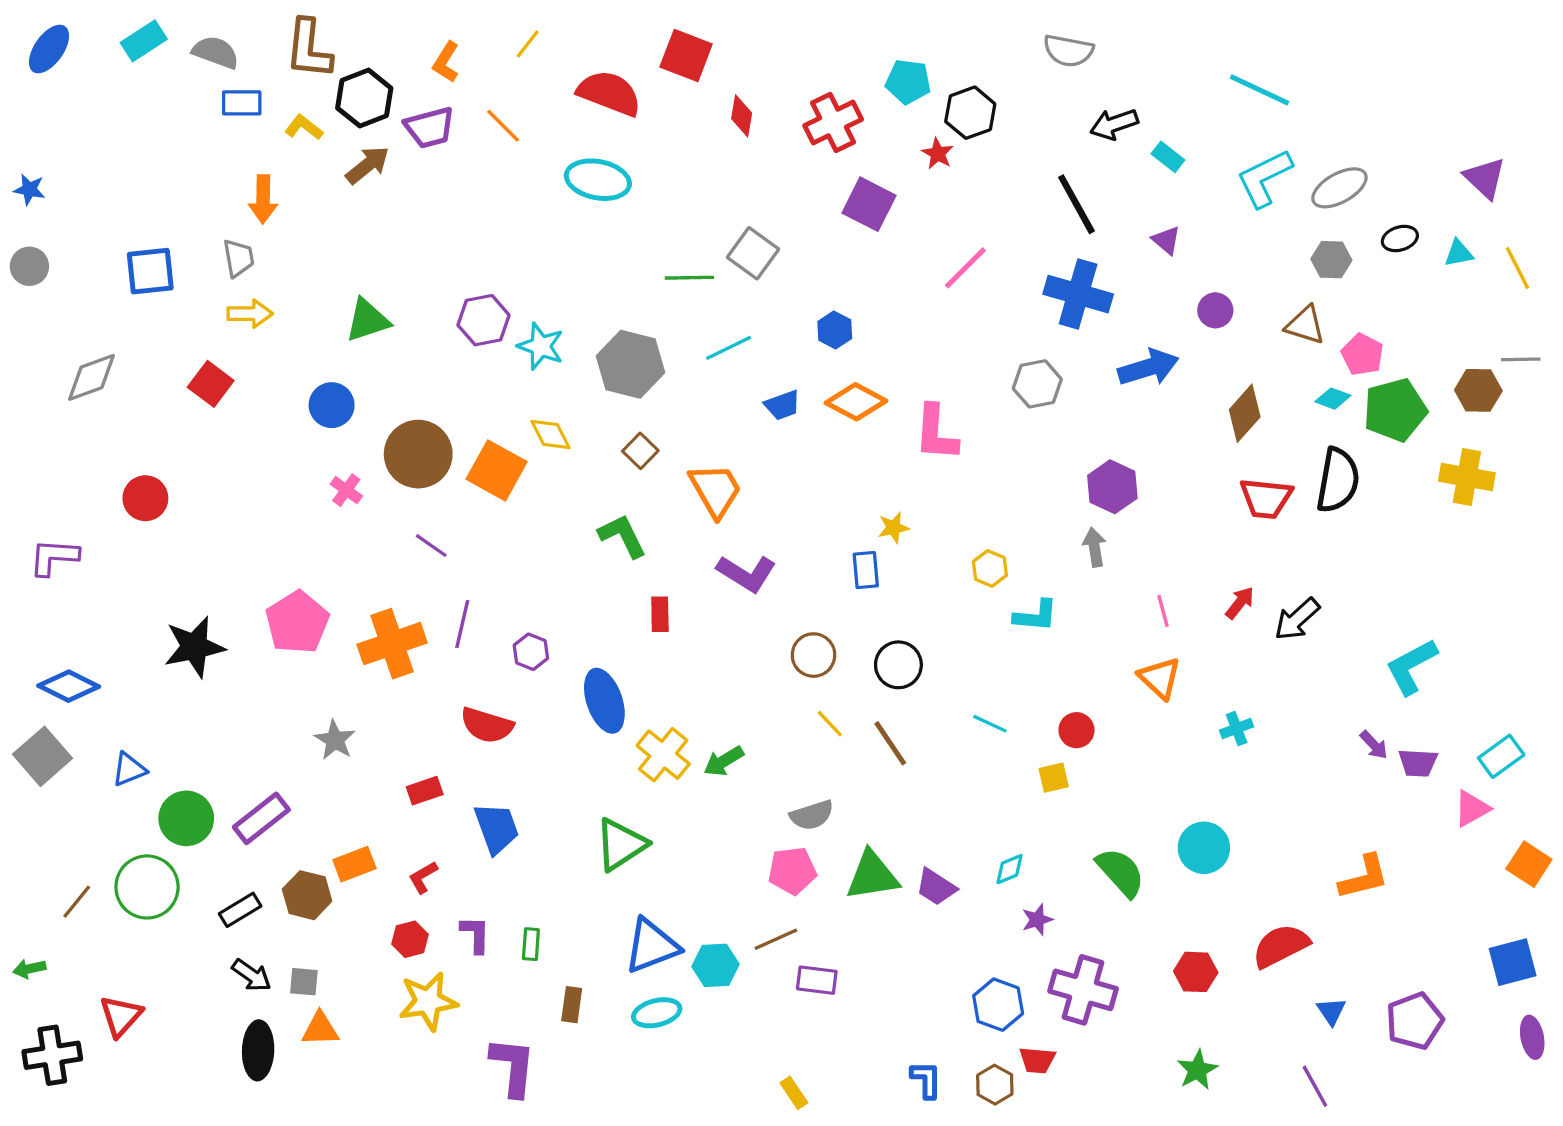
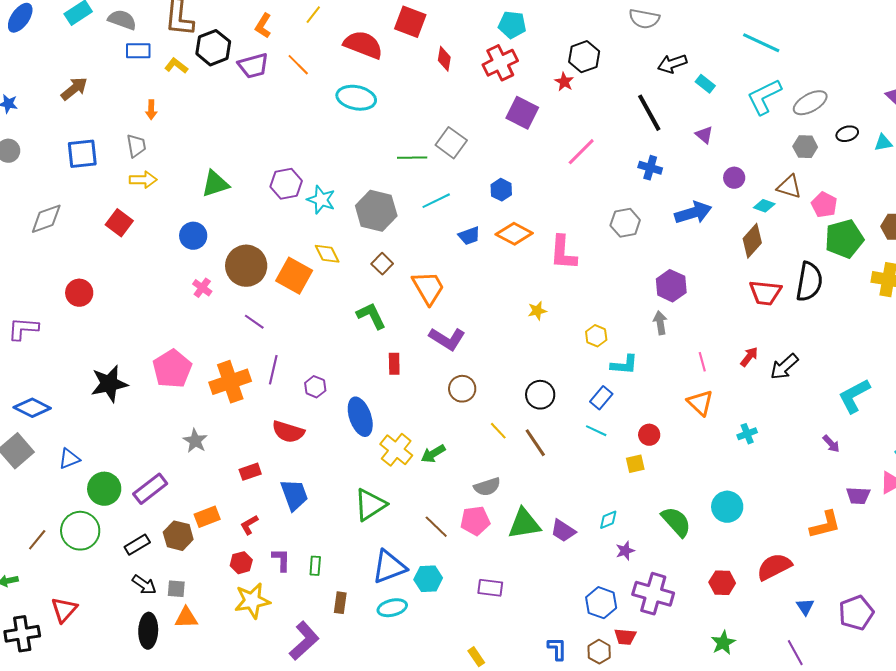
cyan pentagon: (908, 82) -> (512, 25), moved
brown arrow: (368, 165) -> (74, 89), moved
orange arrow: (263, 199) -> (151, 110), size x0.7
blue cross: (1078, 294) -> (650, 168), size x0.6
cyan diamond: (1333, 399) -> (764, 206), moved
blue rectangle: (866, 570) -> (601, 398), moved, turned 45
brown circle: (813, 655) -> (462, 389), moved
purple trapezoid: (1418, 763) -> (858, 496), moved
brown line: (776, 939) -> (436, 527), moved, turned 68
purple L-shape: (513, 1067) -> (304, 641), turned 42

